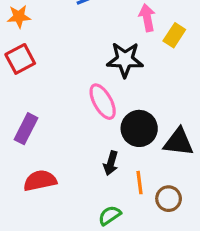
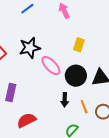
yellow rectangle: (174, 35) -> (79, 45), moved
black star: (125, 60) -> (30, 48), moved

